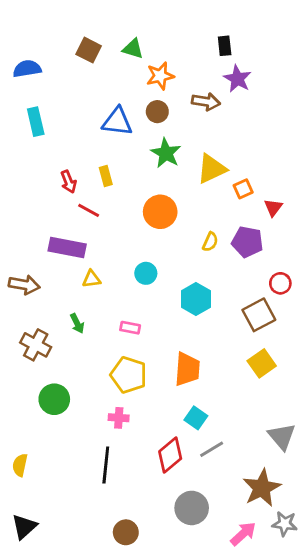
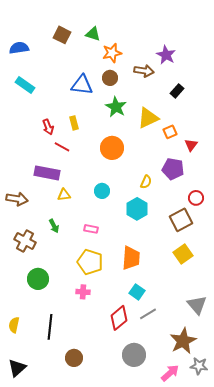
black rectangle: (225, 46) -> (177, 91), moved, turned 48
cyan rectangle: (36, 122) -> (25, 85), turned -42
yellow semicircle: (210, 242) -> (146, 182), moved
black line: (106, 465) -> (50, 327), moved
brown circle: (126, 532) -> (74, 358), moved

